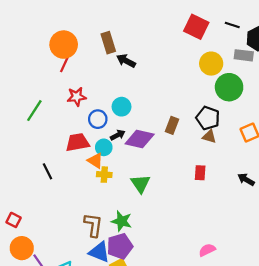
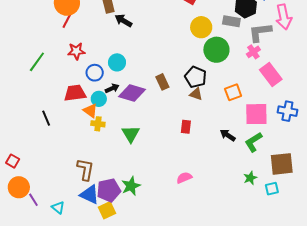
brown rectangle: (172, 125) -> (162, 82), turned -49
green star: (122, 221) -> (131, 186), moved, turned 30
pink semicircle: (207, 250) -> (184, 178), moved

